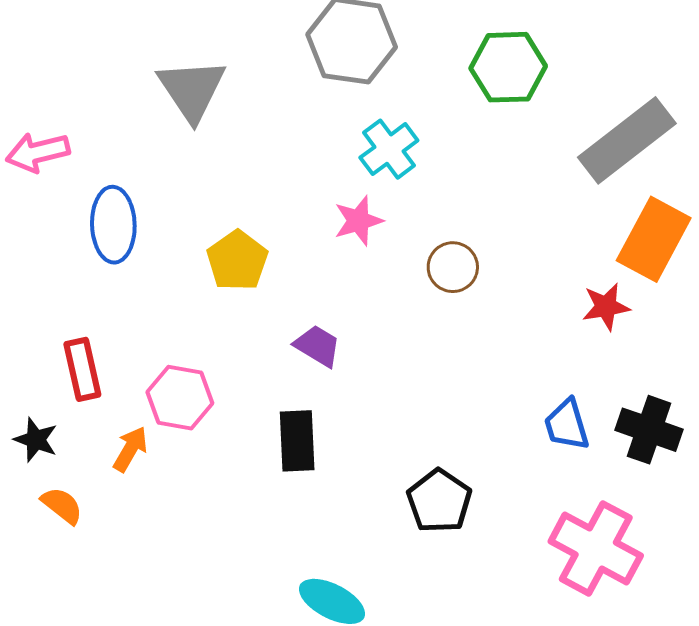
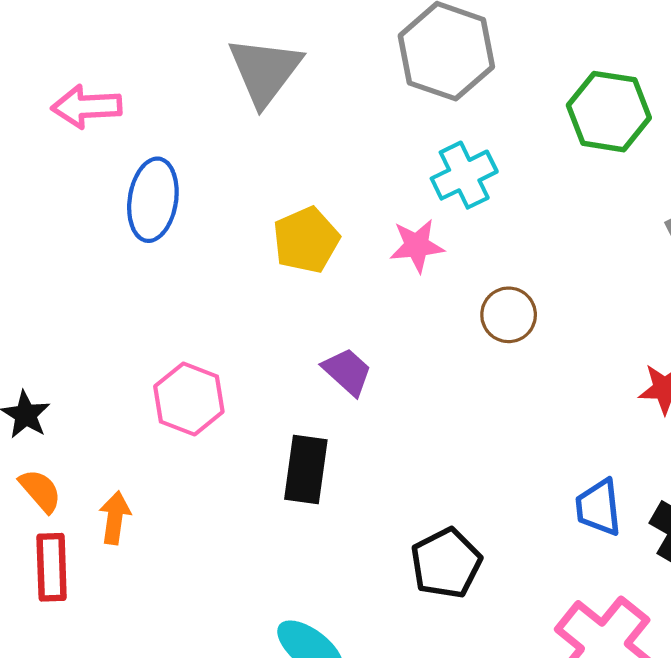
yellow pentagon: (237, 261) -> (306, 240), moved
red rectangle: (82, 369) -> (52, 567), moved
orange arrow: (130, 449) -> (115, 518), moved, turned -33

